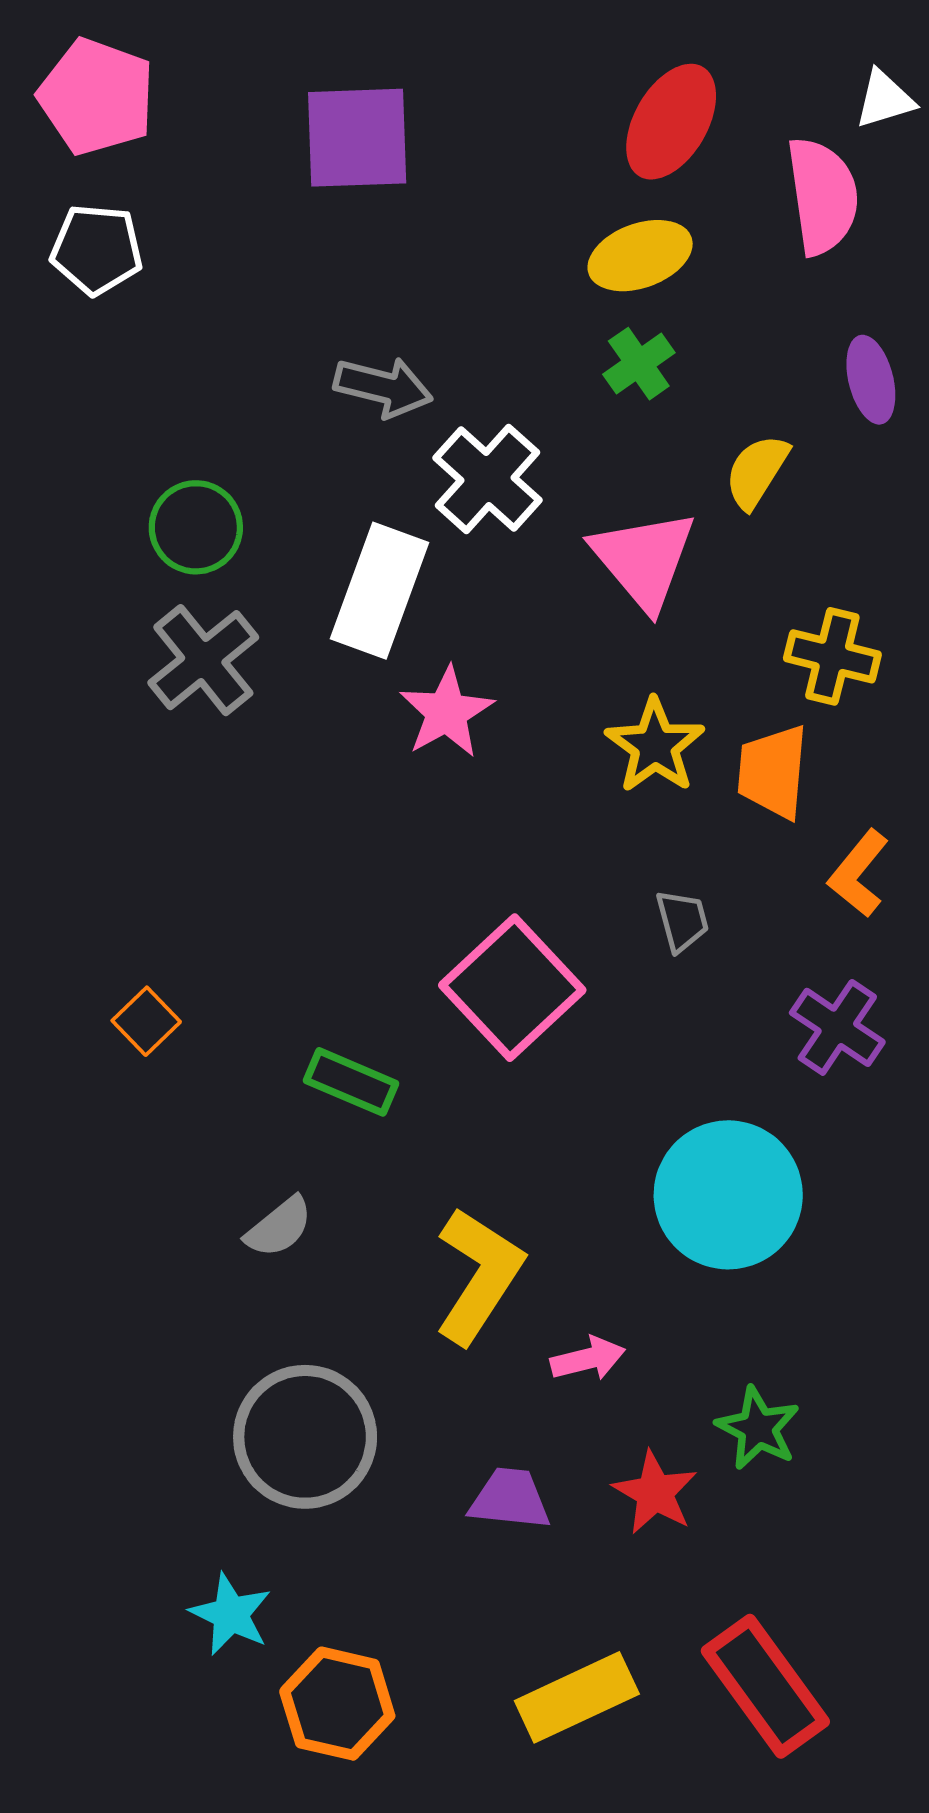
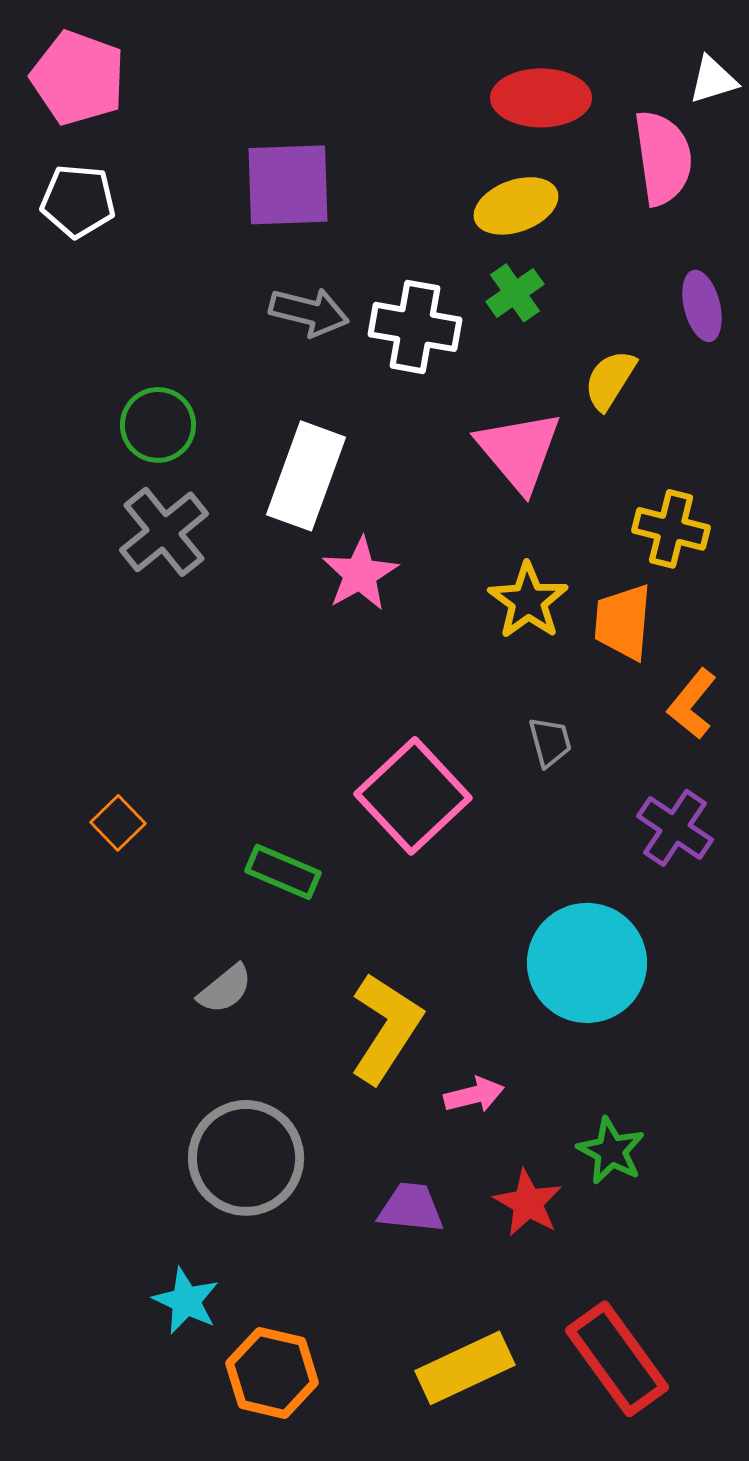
red ellipse: (671, 122) -> (541, 98), turned 60
purple square: (357, 138) -> (288, 185), moved
white cross: (487, 479) -> (415, 327), moved, turned -32

